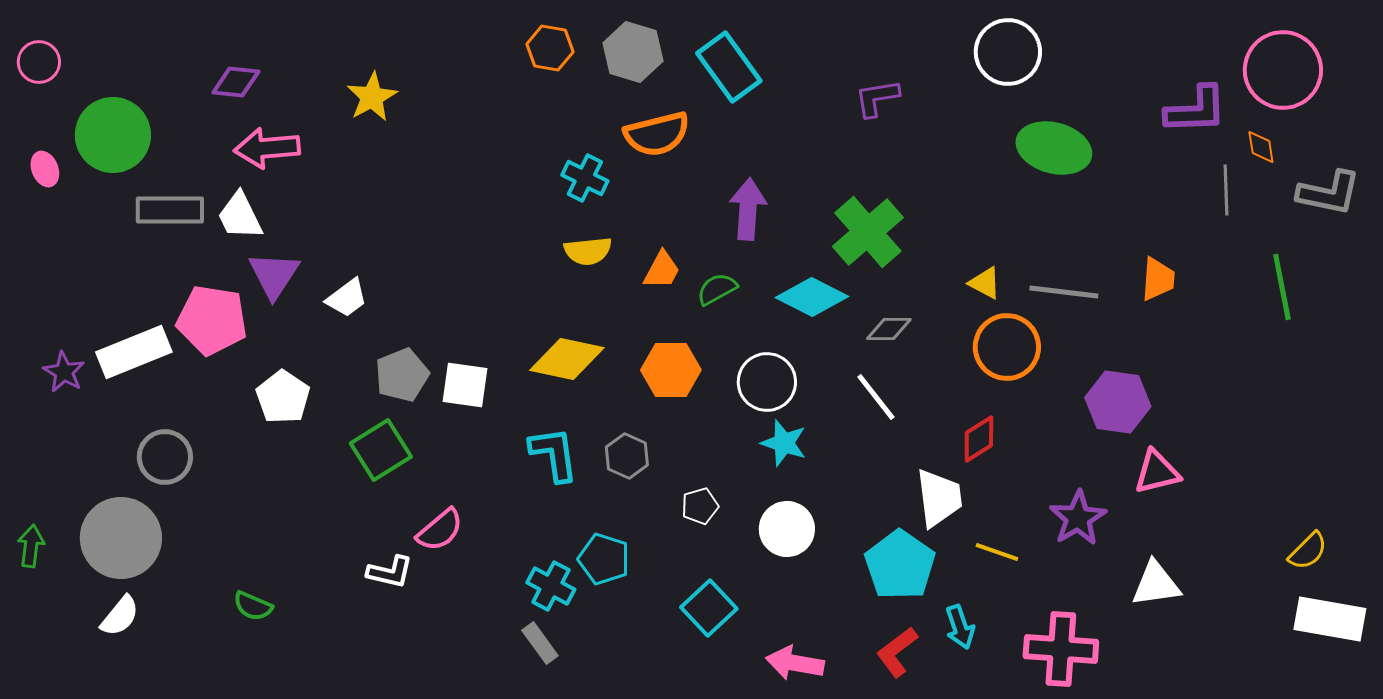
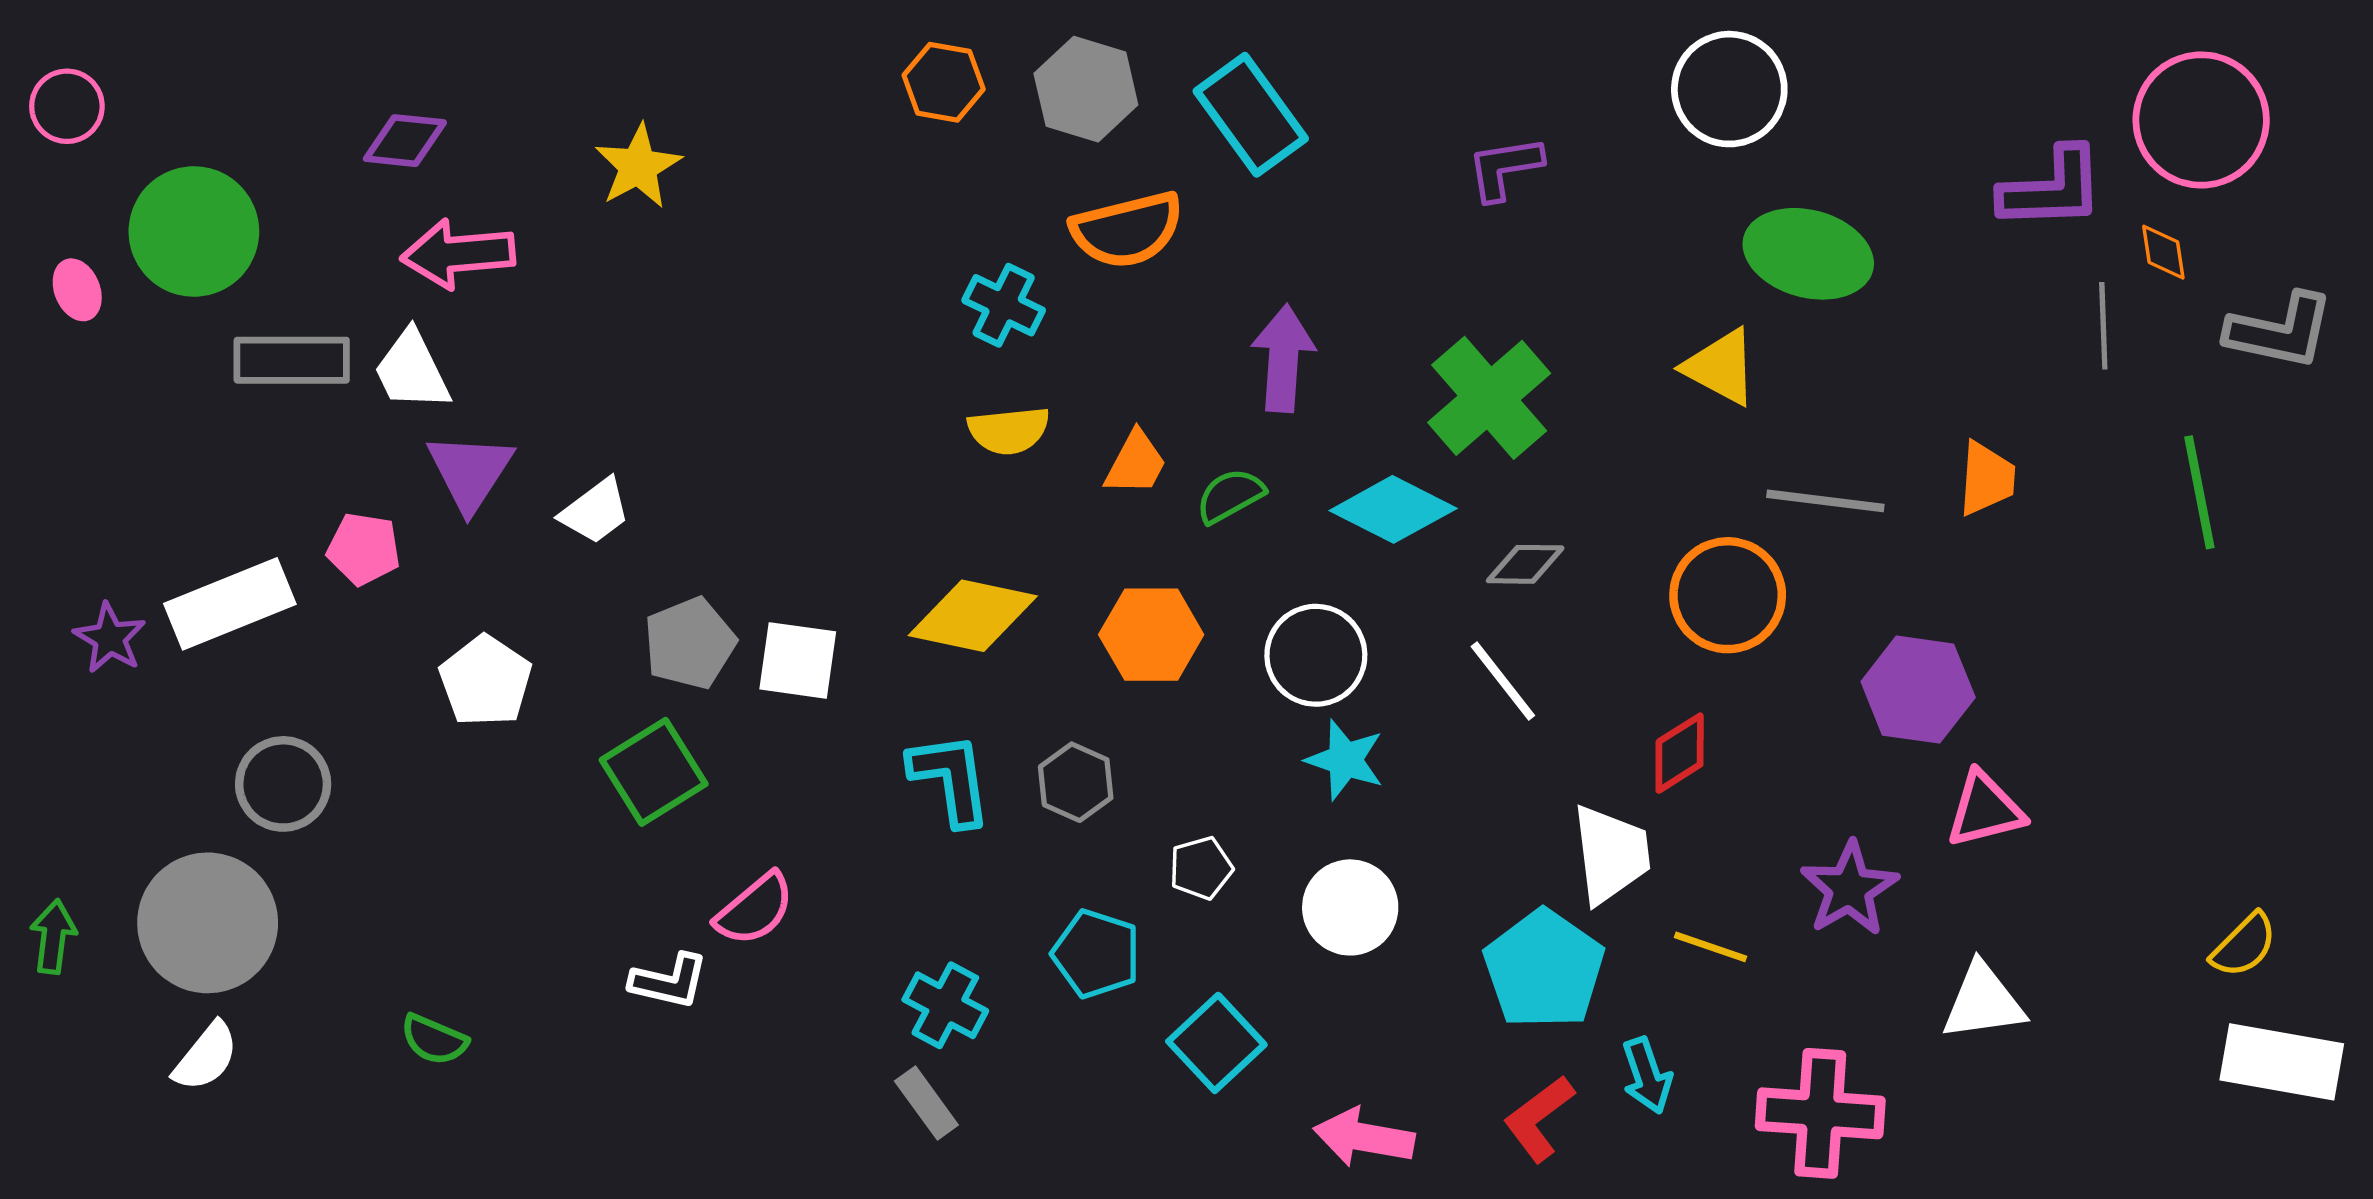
yellow triangle: (985, 283) -> (1721, 367), moved, size x1.4
pink pentagon: (212, 320) -> (364, 549), size x0.6
cyan pentagon: (604, 559) -> (1096, 954), moved

